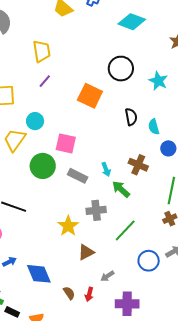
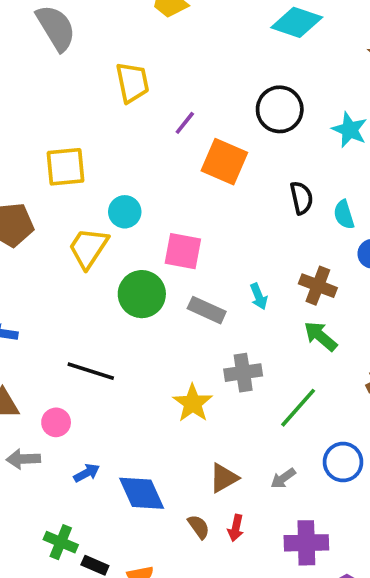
purple line: (45, 81) -> (185, 123), moved
green arrow: (121, 189) -> (321, 336), moved
brown triangle: (86, 252) -> (224, 478), moved
gray arrow: (107, 276) -> (283, 478), moved

